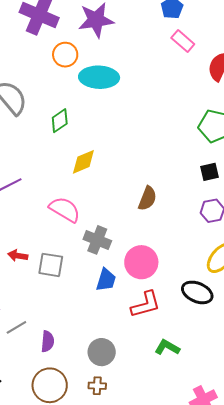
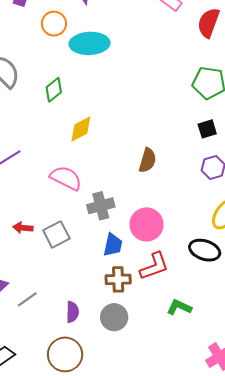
gray cross: (97, 240) -> (101, 206), turned -32
gray square: (51, 265) -> (56, 234), turned -32
purple semicircle: (48, 341) -> (72, 312), moved
brown cross: (97, 386) -> (118, 279), moved, size x1.4

